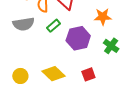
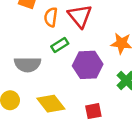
gray semicircle: (24, 24) -> (28, 64), moved

